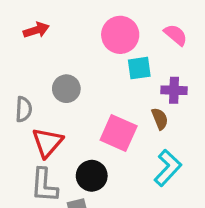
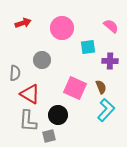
pink circle: (120, 35) -> (62, 28), moved
brown semicircle: (160, 119) -> (101, 87), moved
red triangle: (47, 143) -> (30, 94), turned -40

